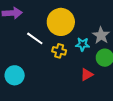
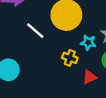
yellow cross: (59, 51) -> (70, 58), moved

